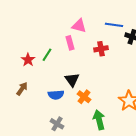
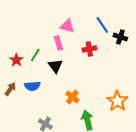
blue line: (114, 25) -> (102, 25), turned 48
black triangle: (72, 80) -> (55, 66), moved
blue semicircle: (56, 95) -> (32, 86), moved

